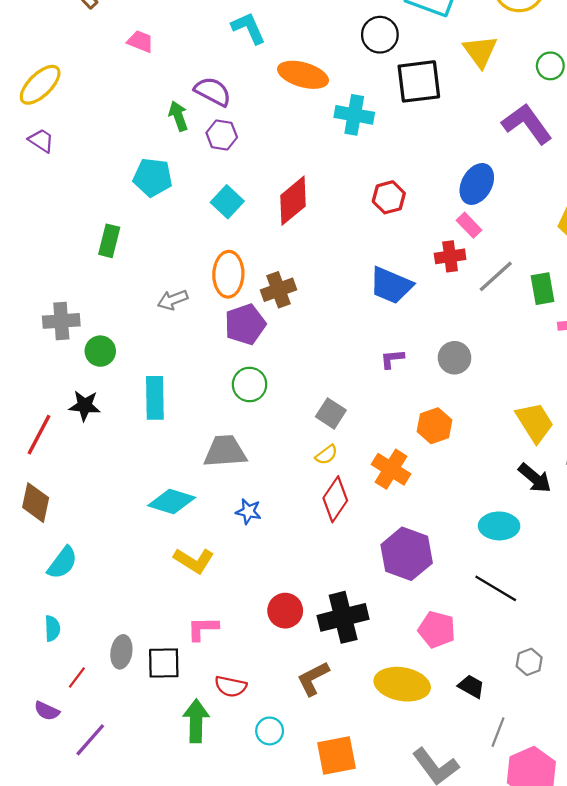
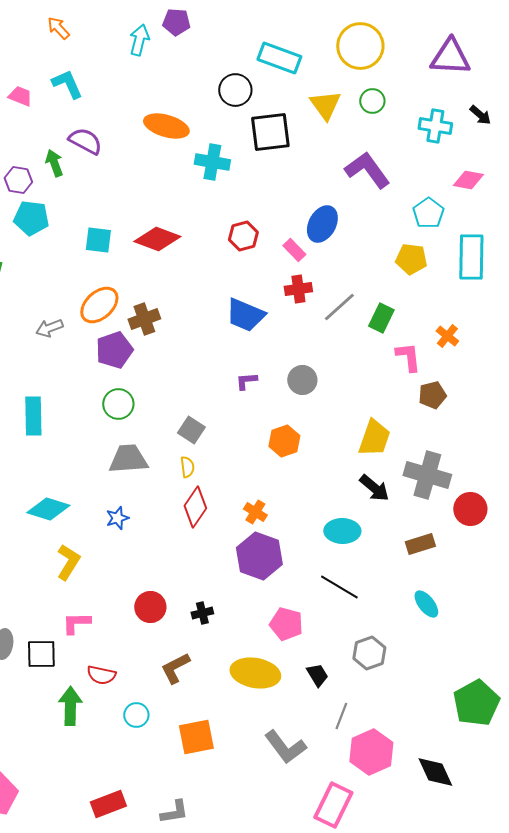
cyan L-shape: (248, 28) -> (67, 84), moved
green circle: (550, 66) -> (372, 101), moved
purple hexagon: (222, 135) -> (18, 180), moved
red diamond: (293, 201) -> (157, 239), turned 60
cyan square: (227, 202) -> (98, 240), turned -36
pink rectangle: (469, 225) -> (294, 250), moved
orange ellipse: (228, 274) -> (99, 305), turned 45
green rectangle: (543, 289) -> (381, 318), turned 36
yellow trapezoid: (535, 422) -> (374, 438), turned 51
gray trapezoid: (225, 451) -> (128, 459), moved
yellow semicircle: (326, 455) -> (187, 467), turned -60
orange cross: (391, 469) -> (255, 512), moved, size x0.7
blue star: (248, 511) -> (117, 518), turned -30
yellow L-shape: (194, 561) -> (68, 562), turned -90
black cross: (343, 617) -> (202, 613), size x0.5
gray hexagon: (529, 662) -> (369, 653), size x1.4
black trapezoid: (471, 686) -> (317, 675), turned 30

